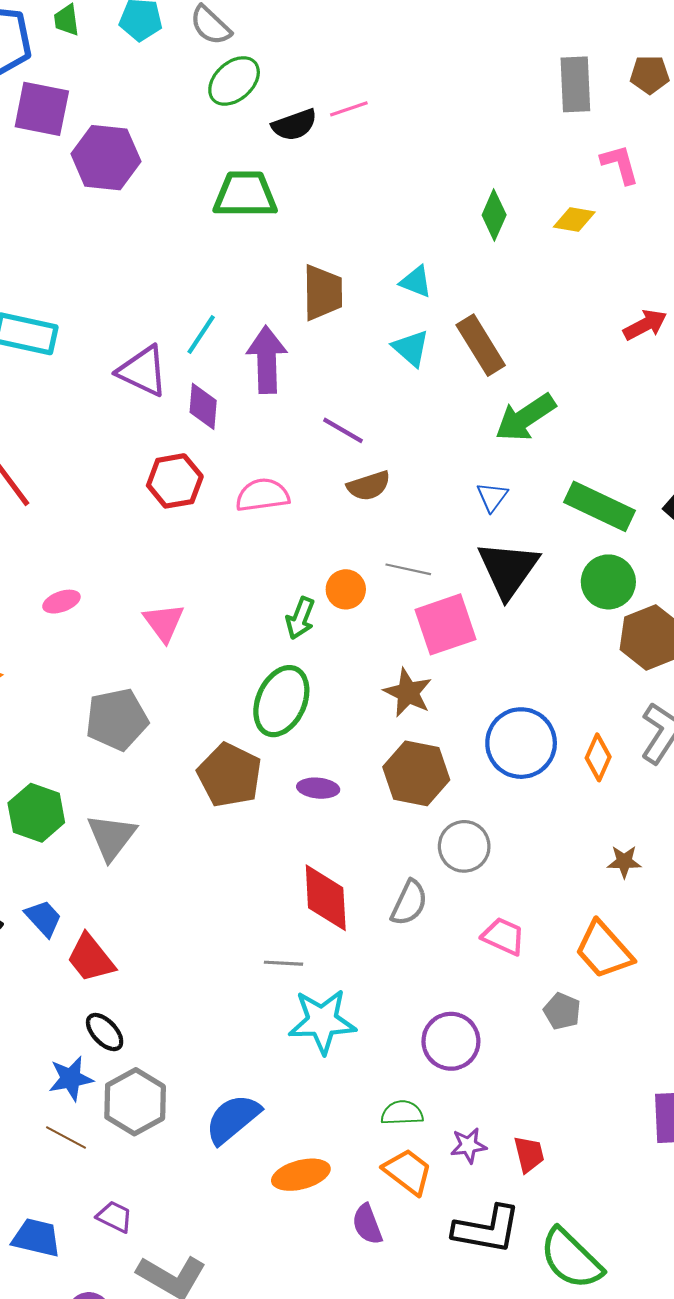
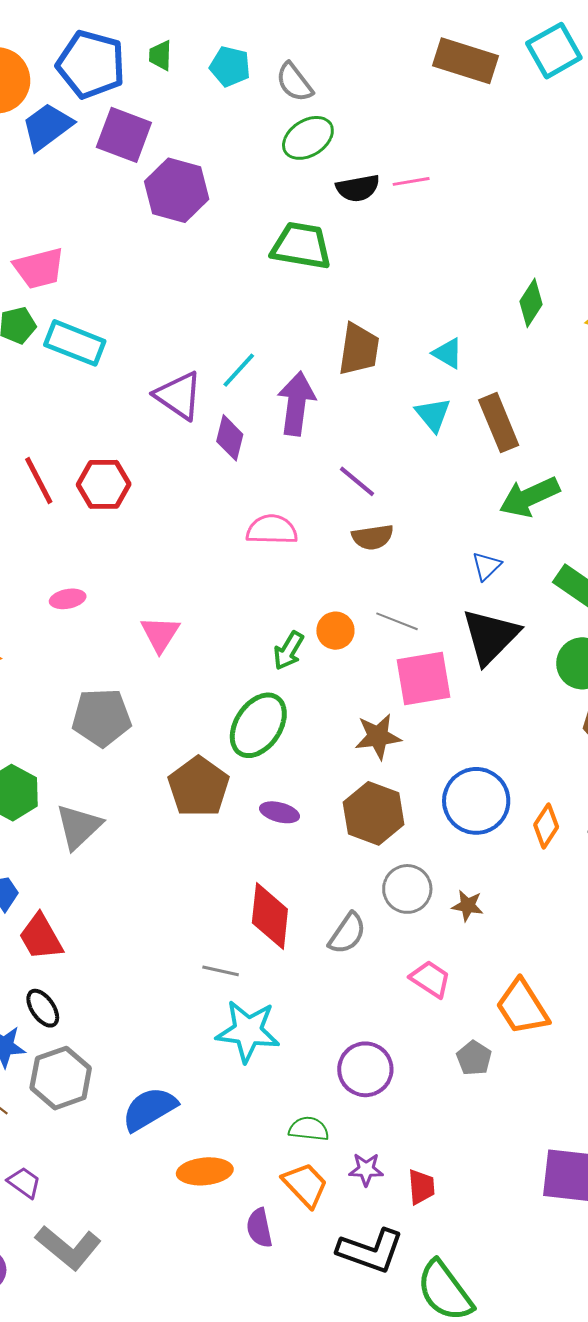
red hexagon: (175, 481) -> (104, 484), moved
brown star: (408, 693) -> (378, 737), turned 30
brown star: (624, 862) -> (468, 906), moved

